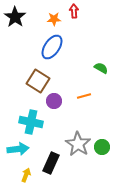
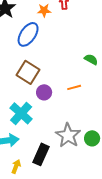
blue ellipse: (52, 47) -> (28, 34), moved
cyan cross: (31, 122) -> (21, 113), turned 30

